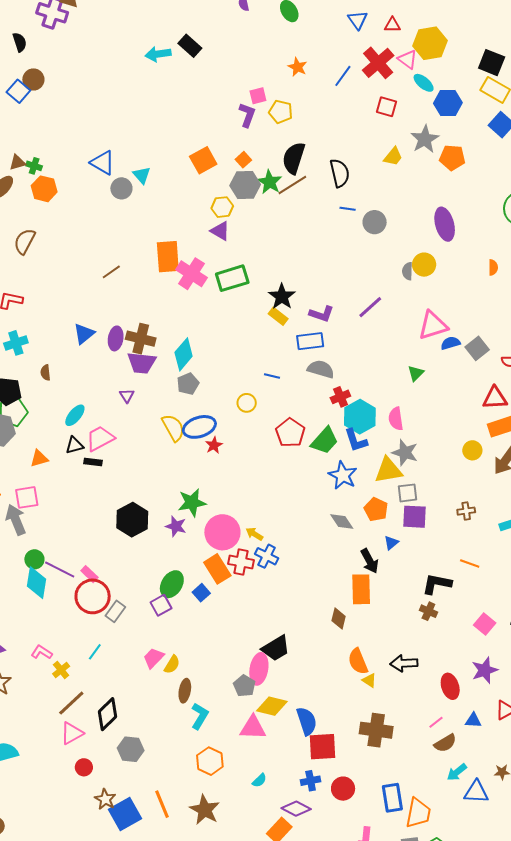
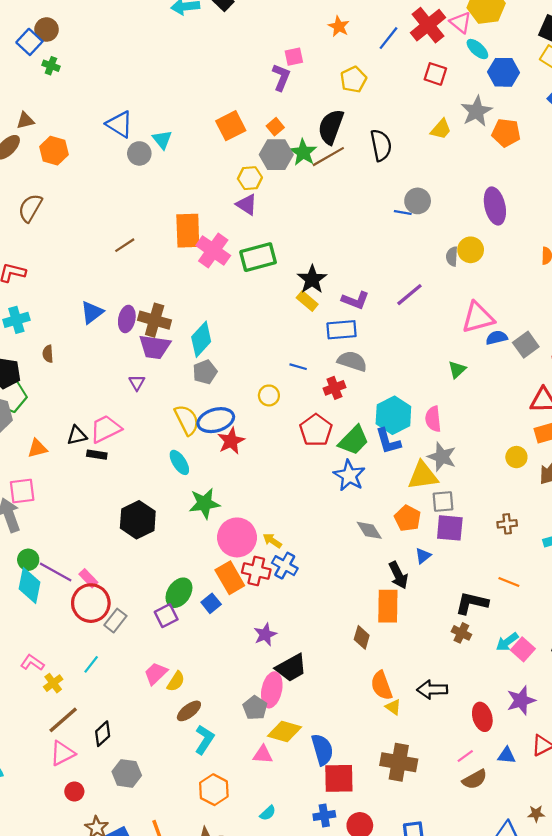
yellow pentagon: (281, 112) -> (353, 79), moved, turned 30
green cross: (34, 166) -> (51, 66), moved
blue line: (348, 209) -> (403, 212), moved
red cross: (340, 397) -> (334, 388), moved
cyan ellipse: (75, 415) -> (179, 462), moved, turned -75
red star: (214, 445) -> (231, 441), size x1.4
blue star: (343, 475) -> (349, 476), moved
purple star: (176, 526) -> (265, 634), moved, turned 30
brown ellipse: (185, 691) -> (189, 711), turned 40
black diamond: (108, 714) -> (103, 734), size x0.7
pink triangle: (253, 728) -> (263, 754), size x0.7
cyan arrow: (457, 772) -> (507, 642), moved

